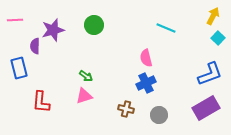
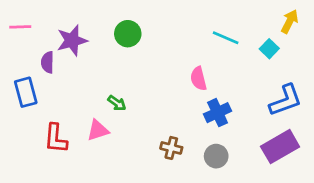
cyan square: (218, 38) -> (269, 49), moved
blue cross: (146, 83) -> (218, 113), moved
pink triangle: (84, 96) -> (98, 130), moved

